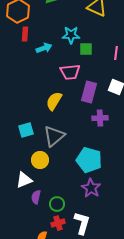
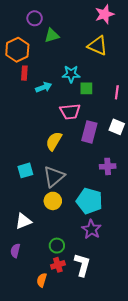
purple cross: (100, 118) -> (108, 166), moved
yellow circle: (40, 160) -> (53, 201), moved
purple semicircle: (36, 197) -> (15, 251), moved

